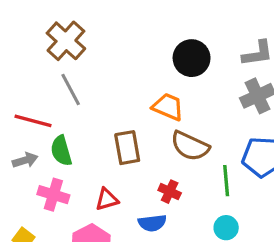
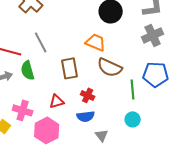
gray line: (71, 89) -> (41, 42), moved
red cross: (170, 192) -> (88, 95), moved
pink cross: (53, 195) -> (23, 110), moved

